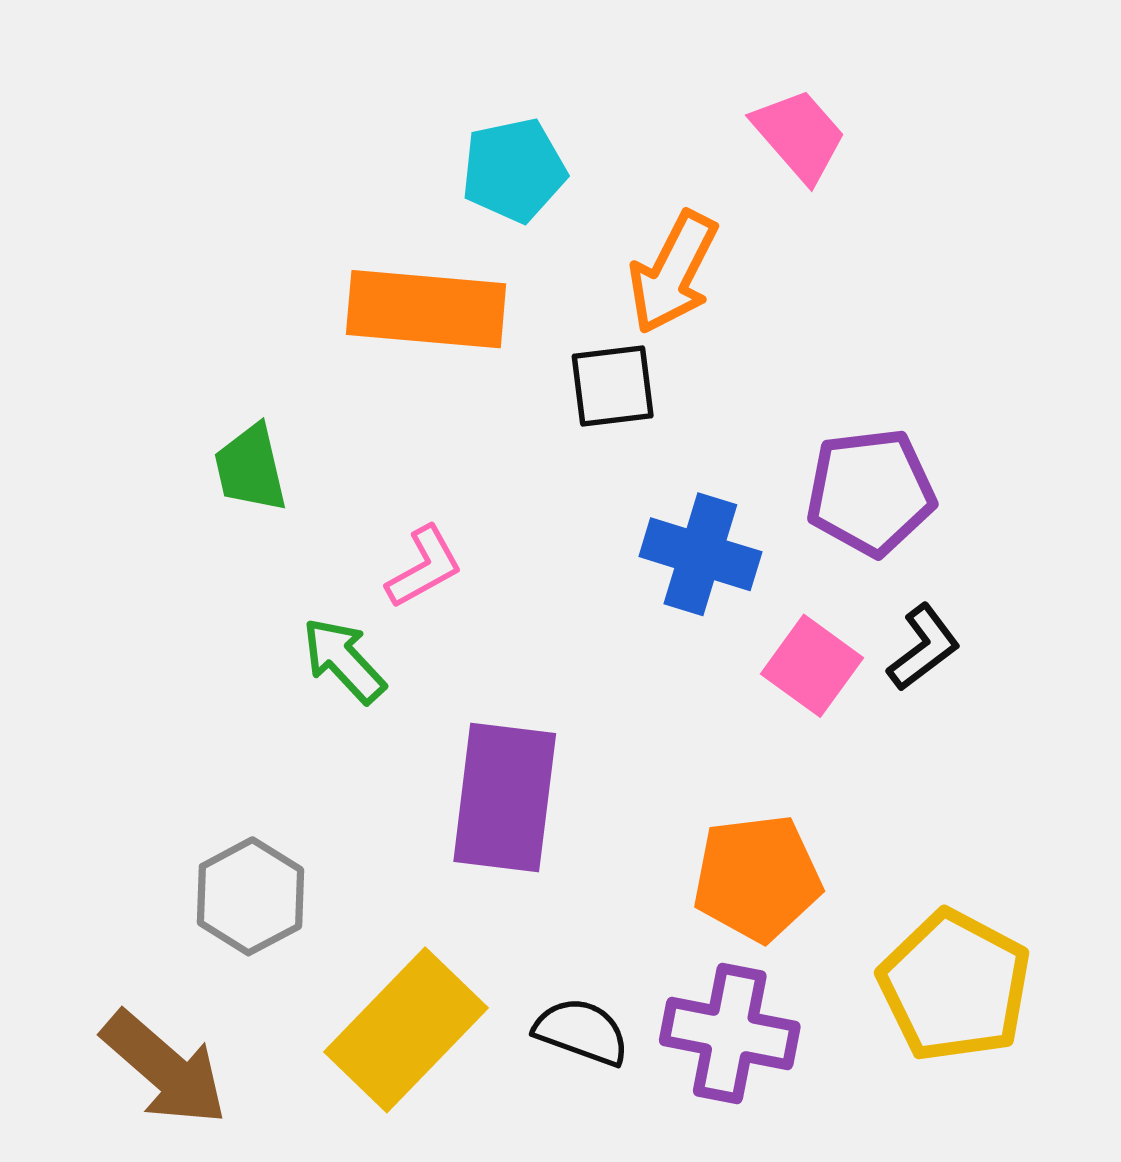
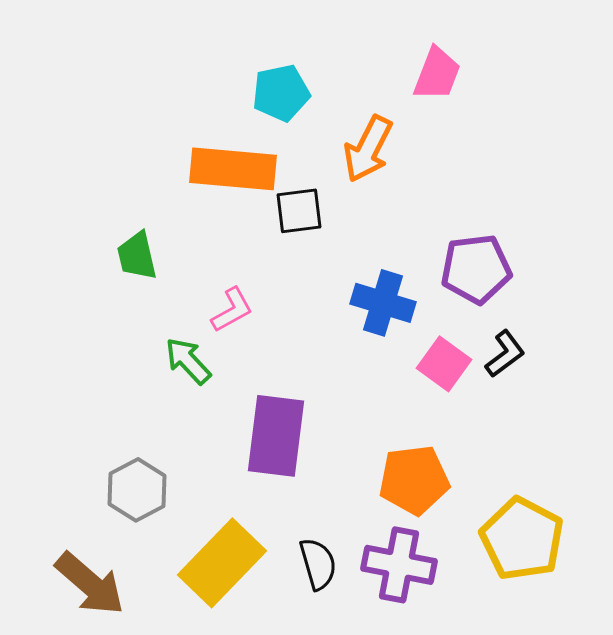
pink trapezoid: (799, 135) -> (437, 74), turned 62
black square: (613, 386) -> (299, 211), moved
black semicircle: (582, 1032) -> (318, 564), turned 54

